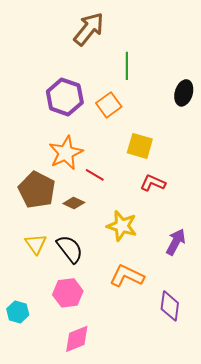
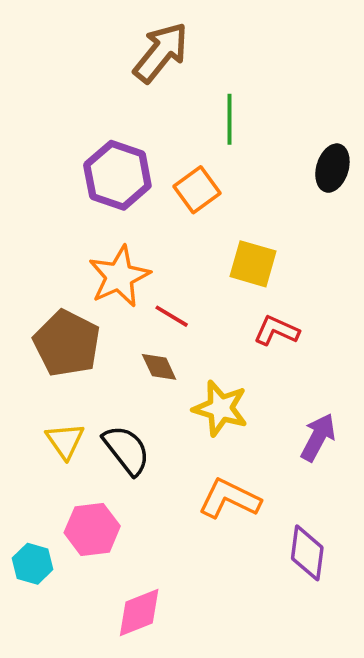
brown diamond: (74, 203) -> (159, 367), moved, turned 40
pink hexagon: (68, 293) -> (92, 529), moved

